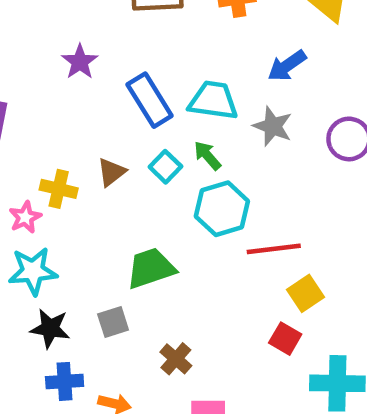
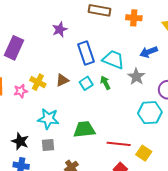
cyan hexagon: (222, 209) -> (150, 113), moved
red line: (274, 249) -> (119, 144), moved
green trapezoid: (151, 268) -> (84, 129), moved
cyan star: (33, 271) -> (48, 119), moved
yellow square: (306, 293) -> (144, 153), moved, turned -35

